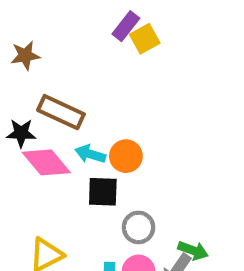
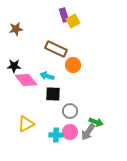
purple rectangle: (126, 26) -> (64, 15), turned -56
brown rectangle: (61, 112) -> (56, 49), moved
orange circle: (126, 156) -> (73, 65), moved

